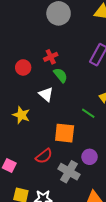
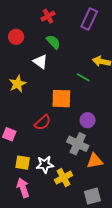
red cross: (51, 57) -> (48, 16), moved
yellow star: (21, 115) -> (18, 84), turned 30
gray cross: (69, 172) -> (78, 144), moved

